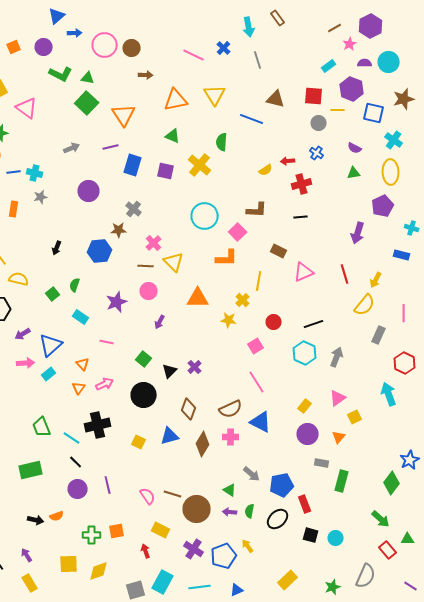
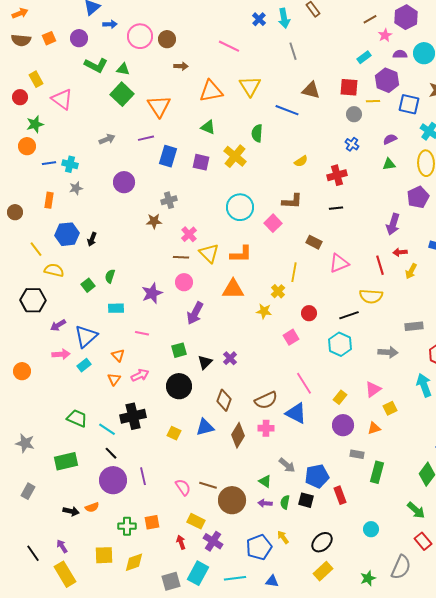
blue cross: (224, 48) -> (259, 19), moved
purple semicircle: (355, 148) -> (390, 139), turned 128
red arrow: (288, 161) -> (400, 252), moved
gray cross: (134, 209) -> (169, 200), turned 35
blue hexagon: (100, 251) -> (67, 234), moved
orange L-shape: (227, 258) -> (241, 254), moved
yellow semicircle: (365, 305) -> (371, 296), moved, turned 55
cyan rectangle: (81, 317) -> (116, 308), turned -35
purple arrow: (160, 322) -> (195, 313), size x1.6
gray rectangle: (379, 335) -> (414, 326), turned 60
gray arrow: (337, 357) -> (388, 352), moved, turned 72
green square: (144, 359) -> (179, 350), turned 35
pink line: (257, 382) -> (304, 383), moved
green trapezoid: (42, 427) -> (77, 418), turned 135
orange triangle: (339, 437) -> (374, 428), turned 32
purple circle: (78, 489) -> (113, 480), size x1.4
black ellipse: (278, 519) -> (322, 542), moved
black square: (311, 535) -> (306, 500), moved
purple cross: (194, 549) -> (213, 541), moved
yellow rectangle: (30, 583) -> (65, 574), size x1.4
blue triangle: (237, 590) -> (272, 581), turned 32

